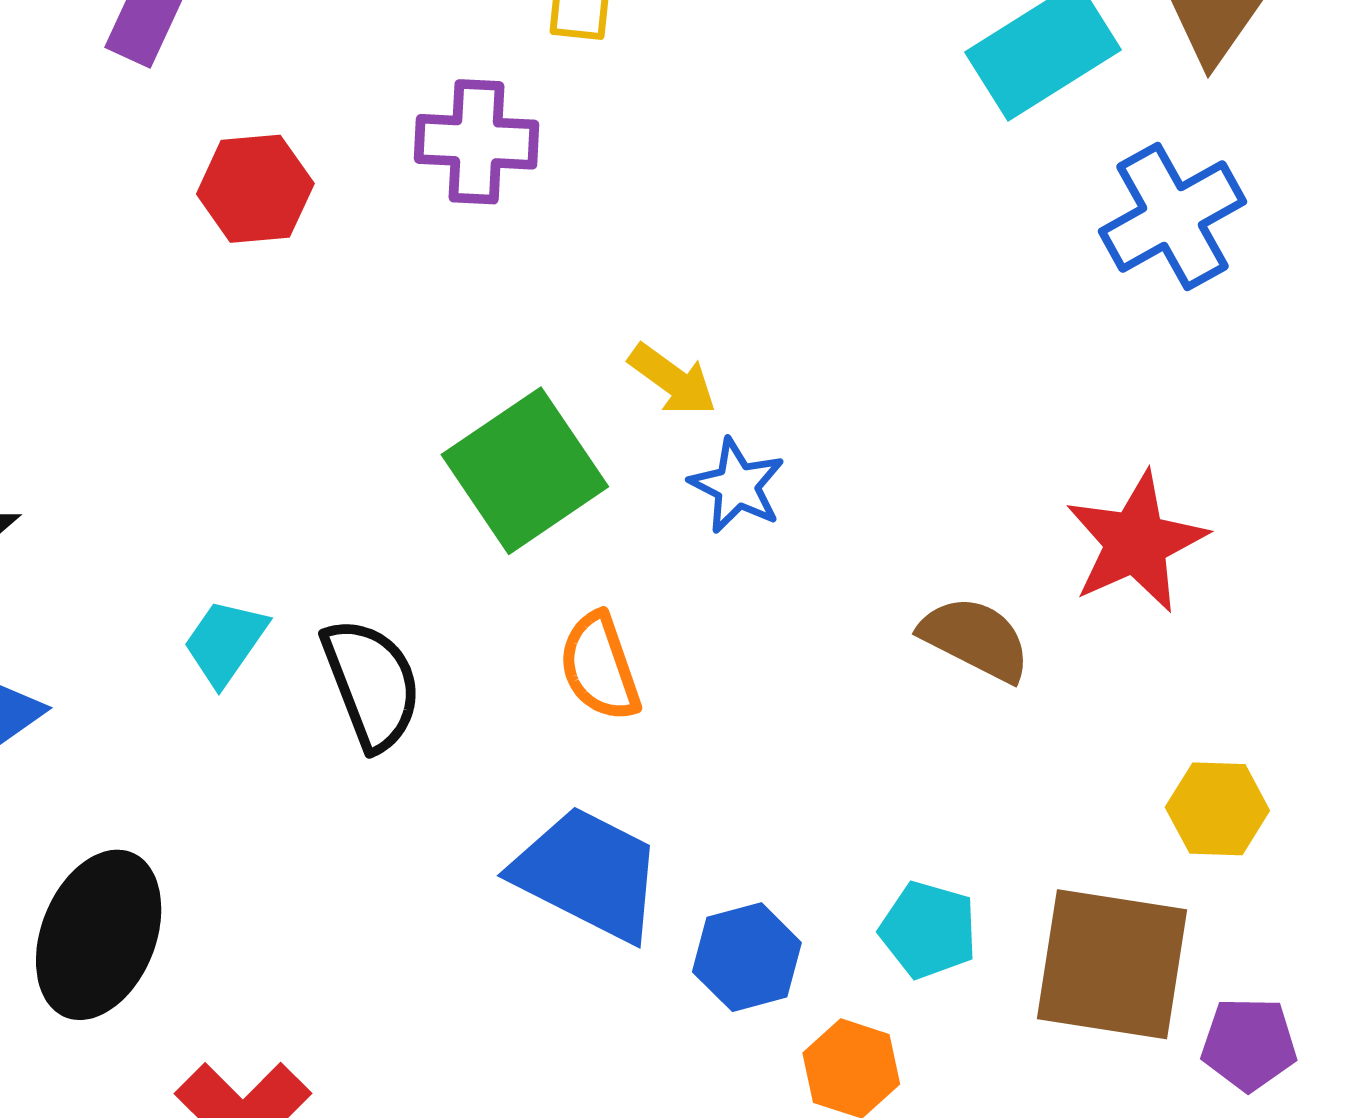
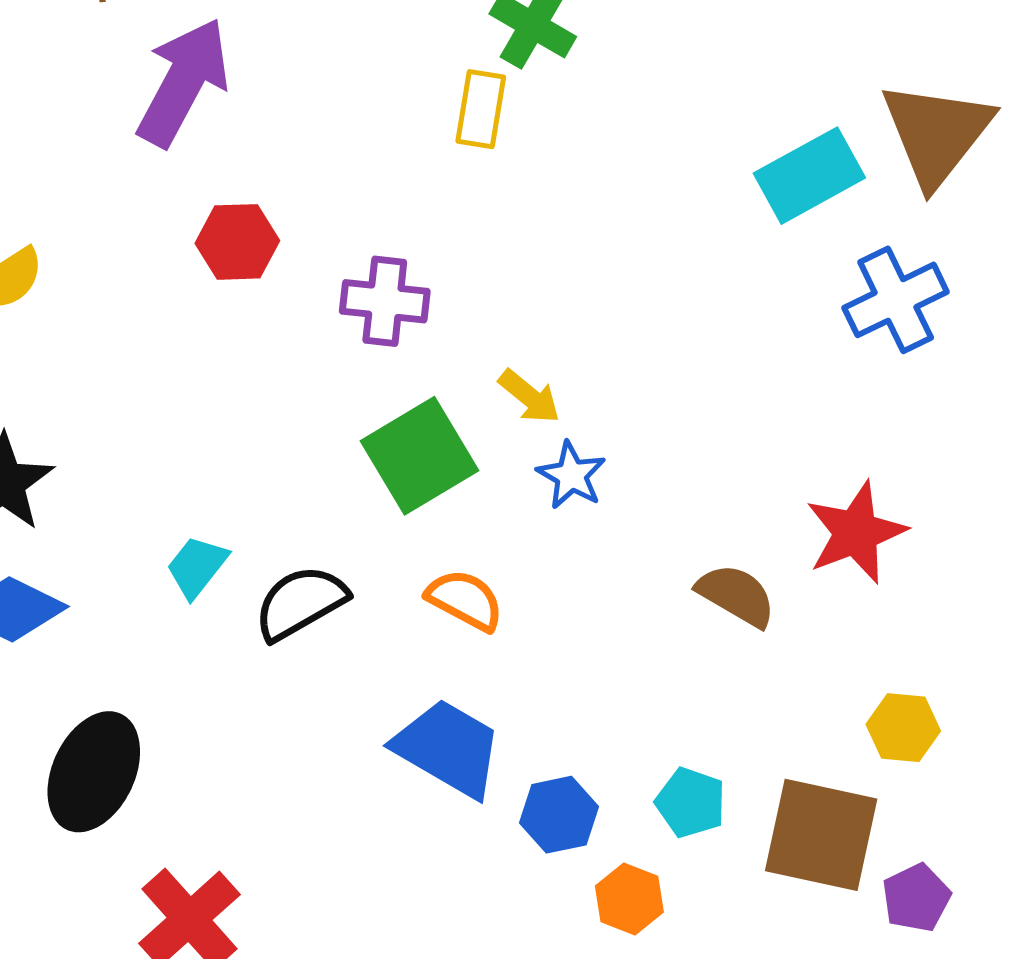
purple cross: (477, 142) -> (385, 301), moved
orange semicircle: (600, 667) -> (465, 600), turned 134
black semicircle: (372, 684) -> (301, 603), turned -102
purple pentagon: (1249, 1044) -> (916, 898), turned -30

